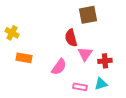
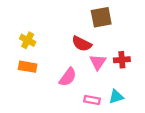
yellow cross: (12, 33) -> (28, 40), moved
red semicircle: (71, 38) -> (82, 44), turned -48
red cross: (105, 61) -> (122, 60), moved

